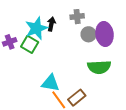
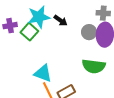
gray cross: (77, 17) -> (103, 13), moved
black arrow: (51, 24) -> (61, 20), moved, turned 104

